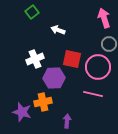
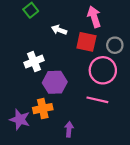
pink arrow: (104, 18) -> (94, 17), moved
red square: (72, 59) -> (86, 42), moved

